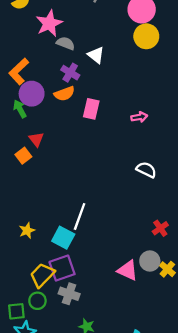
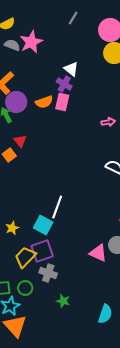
gray semicircle: (66, 43) -> (12, 45), moved
purple cross: (70, 73) -> (64, 84), moved
pink rectangle: (91, 109) -> (62, 102), moved
yellow star: (27, 231) -> (12, 228), moved
green circle: (37, 301) -> (25, 288), moved

